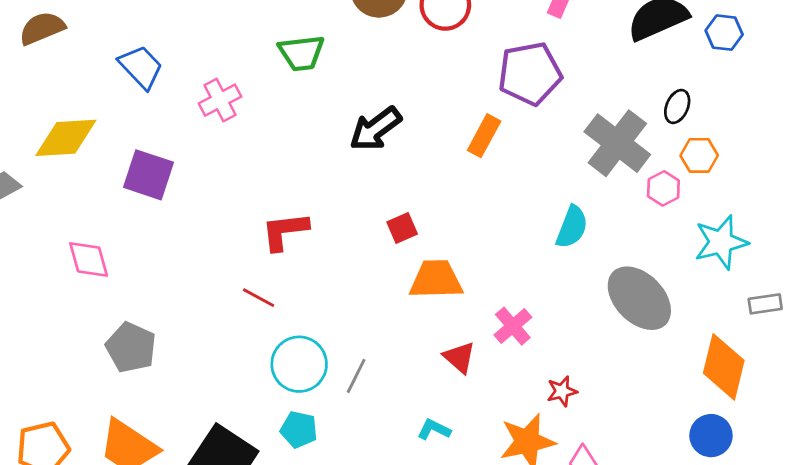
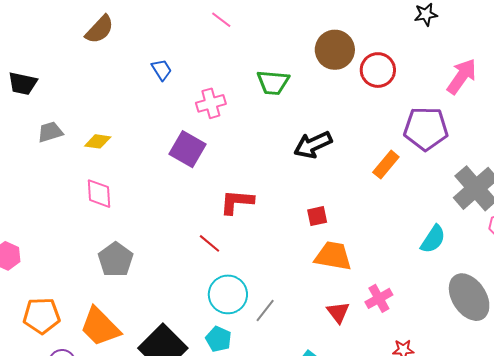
brown semicircle: (42, 28) -> (100, 29), turned 144
blue trapezoid: (141, 67) -> (162, 70), size x0.7
yellow diamond: (66, 138) -> (98, 141), moved, size x0.6
purple square: (148, 175) -> (187, 149), moved

